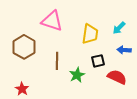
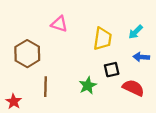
pink triangle: (52, 21) -> (59, 24), size x0.7
brown line: (57, 61) -> (46, 87), moved
red star: (22, 89) -> (14, 101), moved

